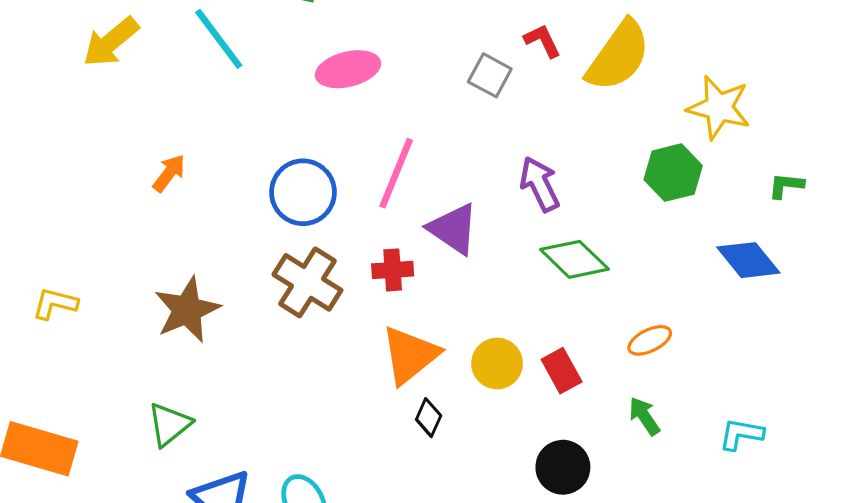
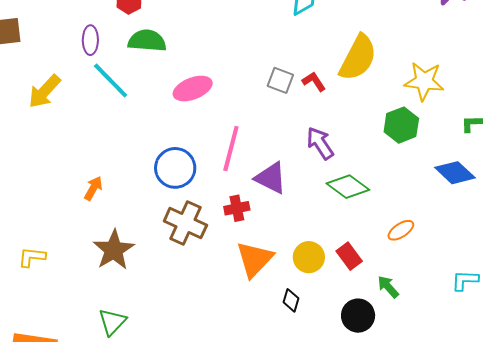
red L-shape: (542, 41) -> (314, 81), moved
orange arrow: (169, 173) -> (93, 188), moved
green arrow: (644, 416) -> (388, 287), moved
black diamond: (429, 418) -> (291, 300), moved

